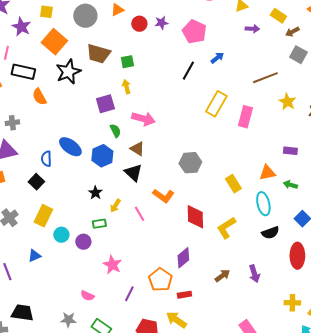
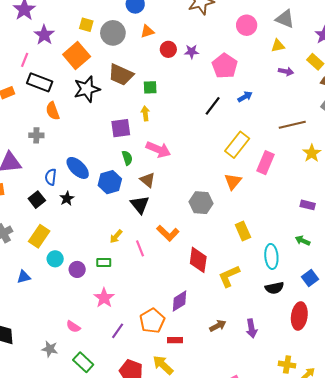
yellow square: (46, 12) -> (86, 25), moved
gray cross: (12, 123) -> (36, 135), moved
orange triangle: (267, 173) -> (233, 181), moved, turned -48
black star: (95, 193) -> (67, 198), moved
green rectangle: (99, 224) -> (104, 263), moved

